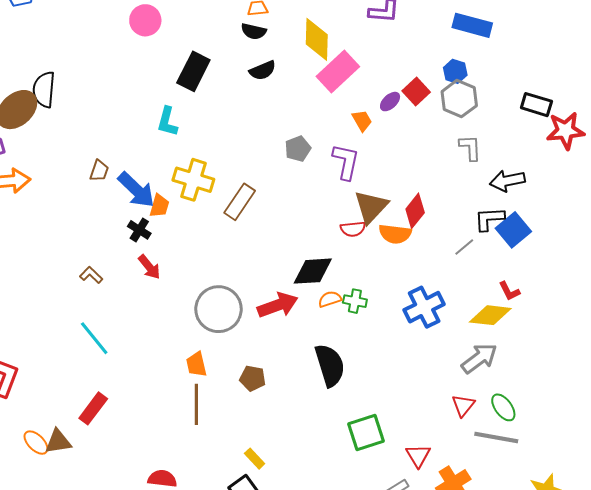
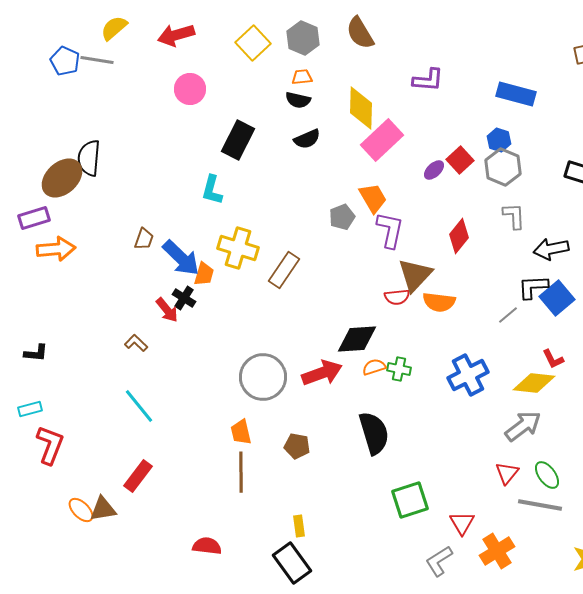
orange trapezoid: (362, 121) -> (373, 198), moved, size x1.4
red diamond: (415, 211) -> (459, 236), moved
red arrow: (149, 267) -> (167, 310), moved
yellow rectangle: (255, 459) -> (299, 526), turned 35

